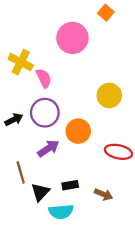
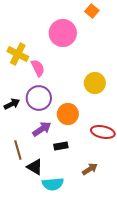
black rectangle: (70, 185) -> (61, 146), moved
black triangle: (40, 192) -> (35, 167), turned -42
brown arrow: (104, 194) -> (90, 169), turned -56

